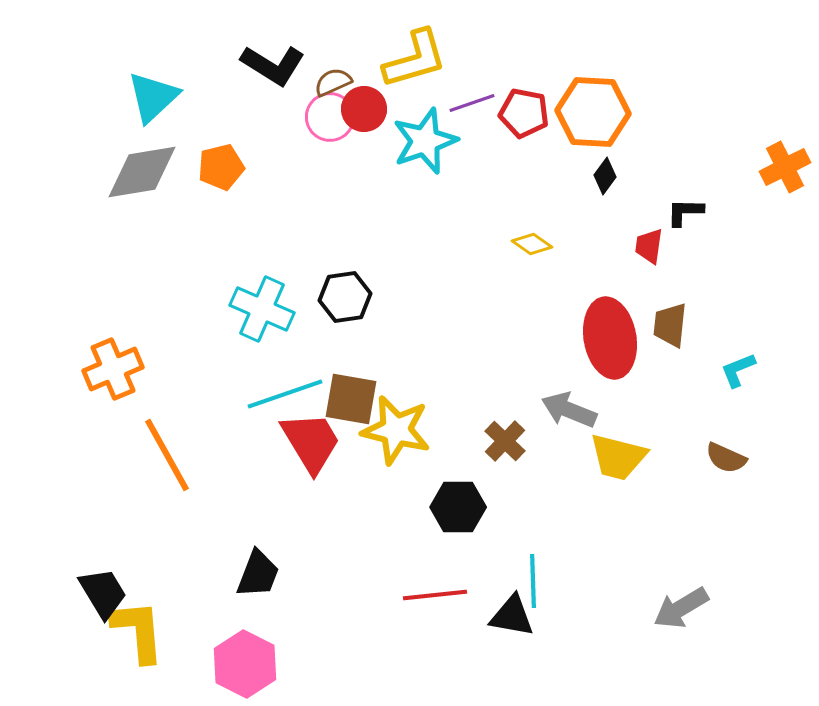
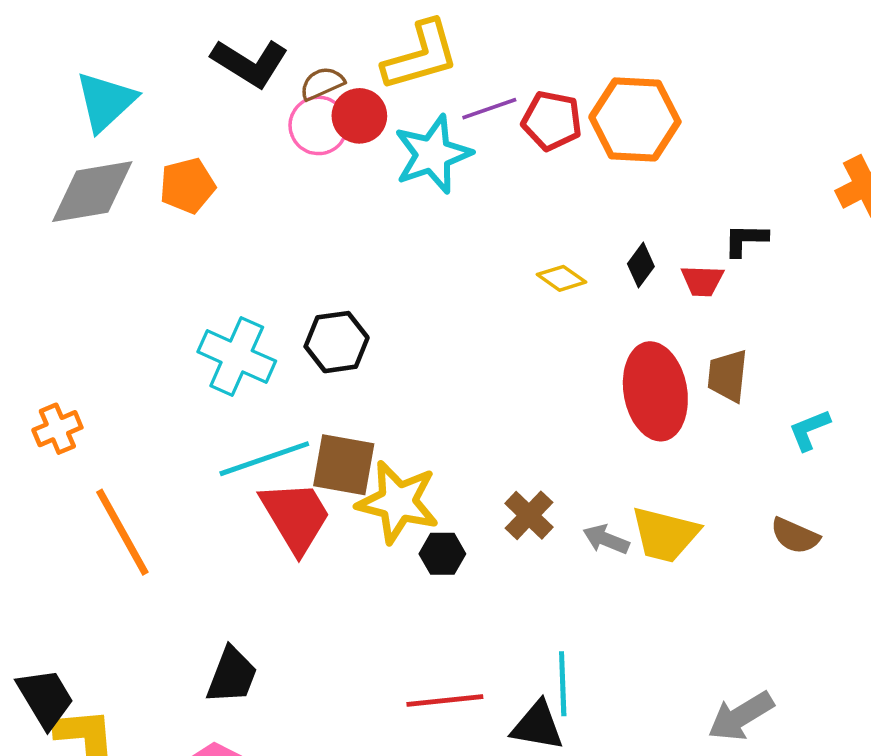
black diamond: (605, 176) -> (641, 265), moved
red trapezoid: (649, 246) -> (702, 281), turned -96
orange cross: (113, 369) -> (57, 429), size x0.7
gray arrow: (569, 410) -> (606, 539), moved, size x0.7
black hexagon: (458, 507) -> (442, 554), moved, size x0.7

